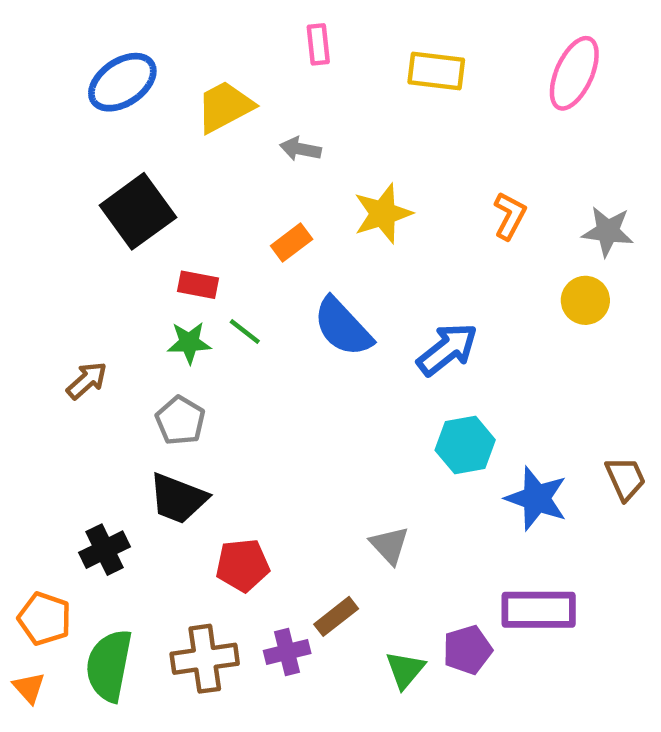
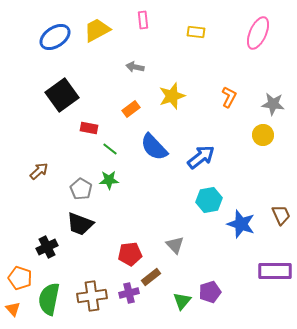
yellow rectangle: (436, 71) -> (196, 32), size x0.7
yellow trapezoid: (225, 107) -> (97, 30), moved
green star: (189, 343) -> (109, 180), moved
red pentagon: (243, 565) -> (130, 254), moved
purple rectangle: (539, 610) -> (275, 271), moved

